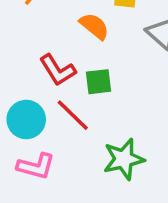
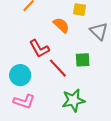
green square: (99, 82) -> (83, 60), moved
red line: (73, 115) -> (58, 68), moved

